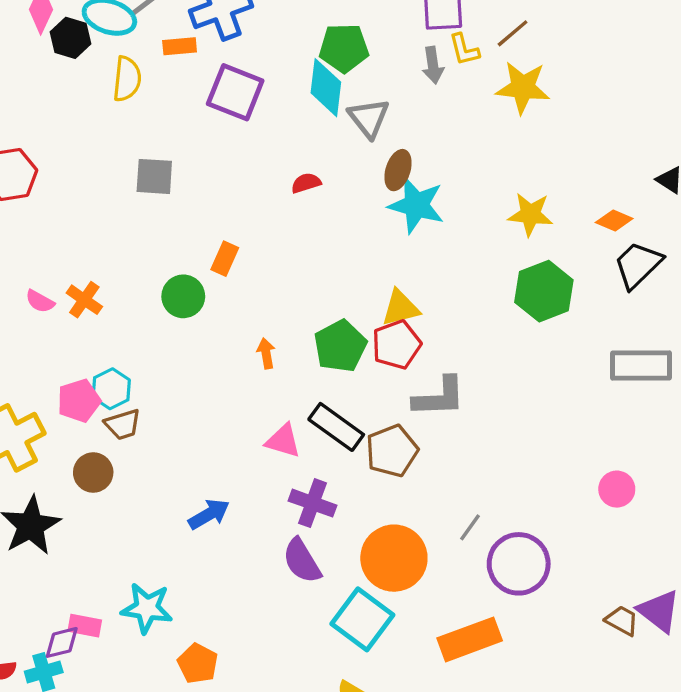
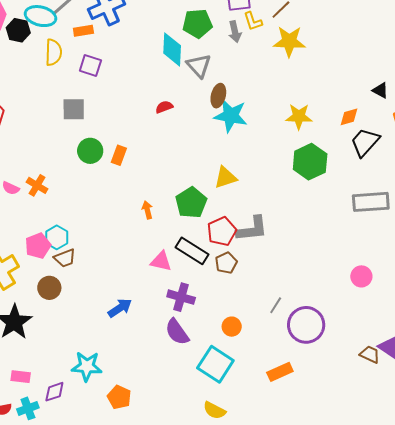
green pentagon: (344, 48) -> (197, 24), moved
purple square: (235, 92) -> (90, 66), moved, size x0.7
orange diamond: (614, 220) -> (349, 117), turned -35
green circle: (183, 296) -> (90, 151), moved
red pentagon: (396, 345) -> (222, 231), moved
brown pentagon: (392, 451) -> (226, 263), size x0.7
orange circle: (394, 558) -> (232, 327), size x0.5
pink rectangle: (85, 626) -> (21, 377), moved
orange rectangle: (470, 639) -> (280, 372), size x0.7
purple diamond: (62, 642) -> (54, 392), moved

